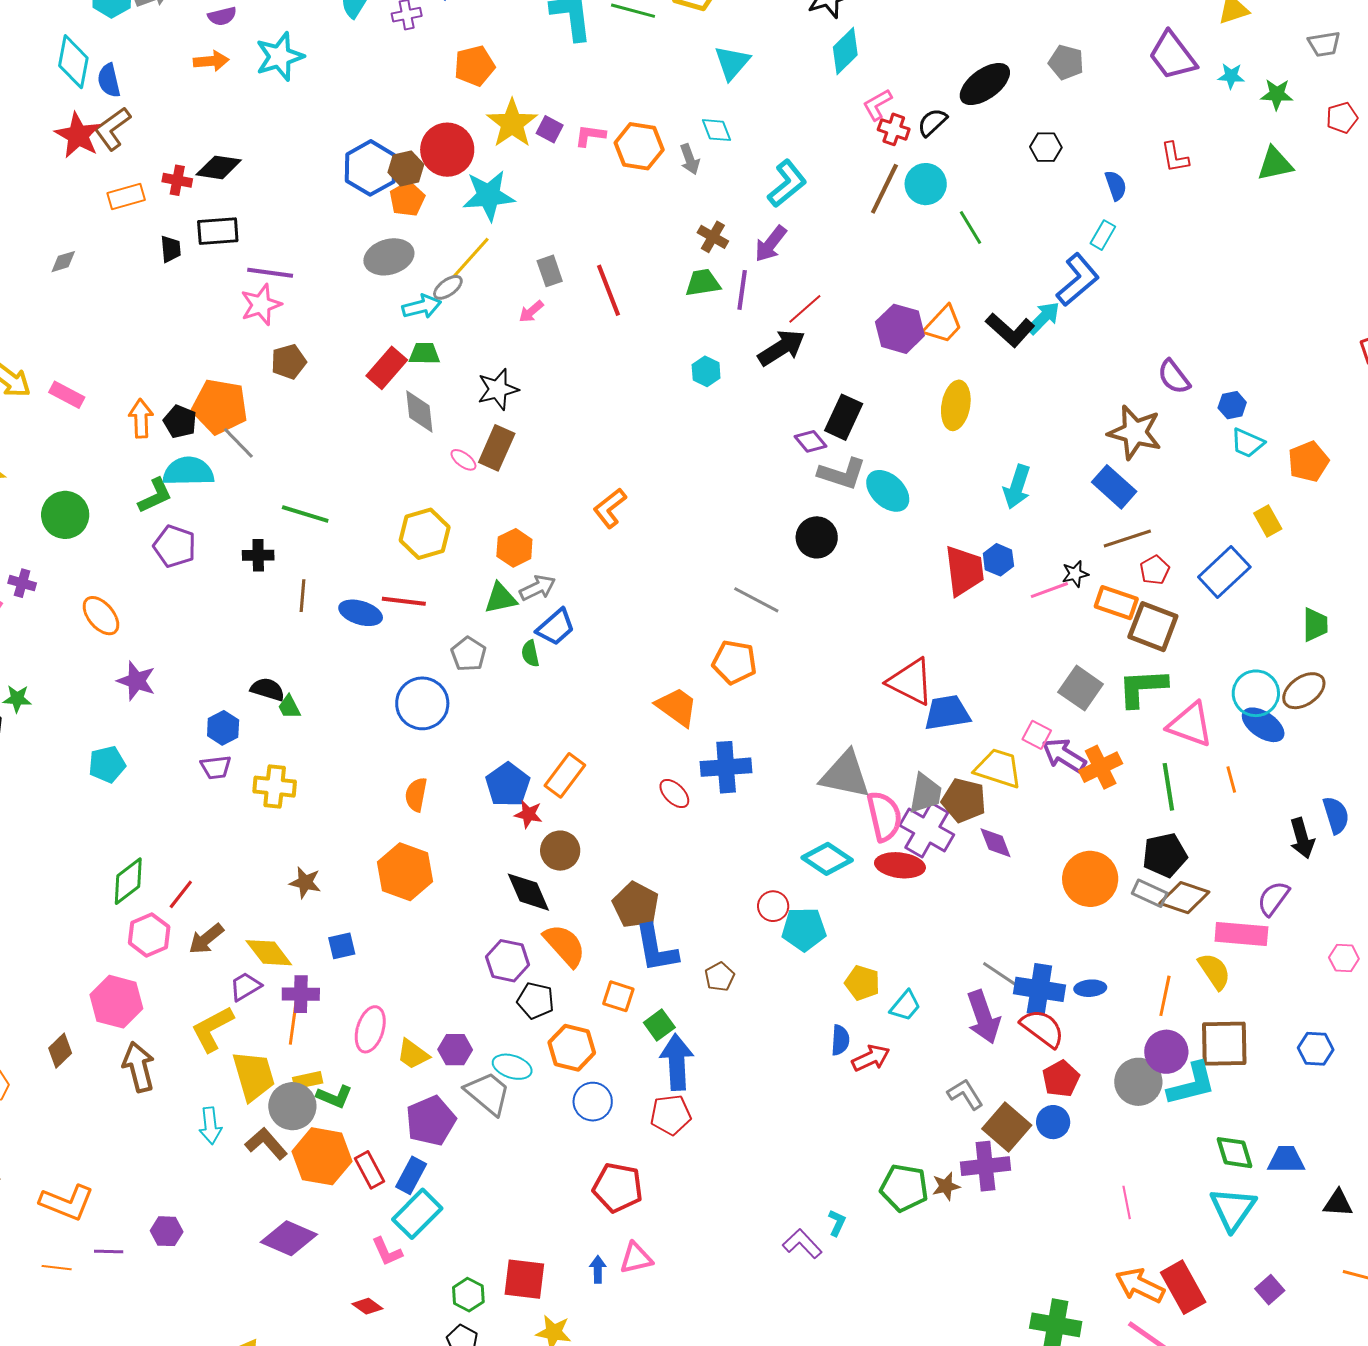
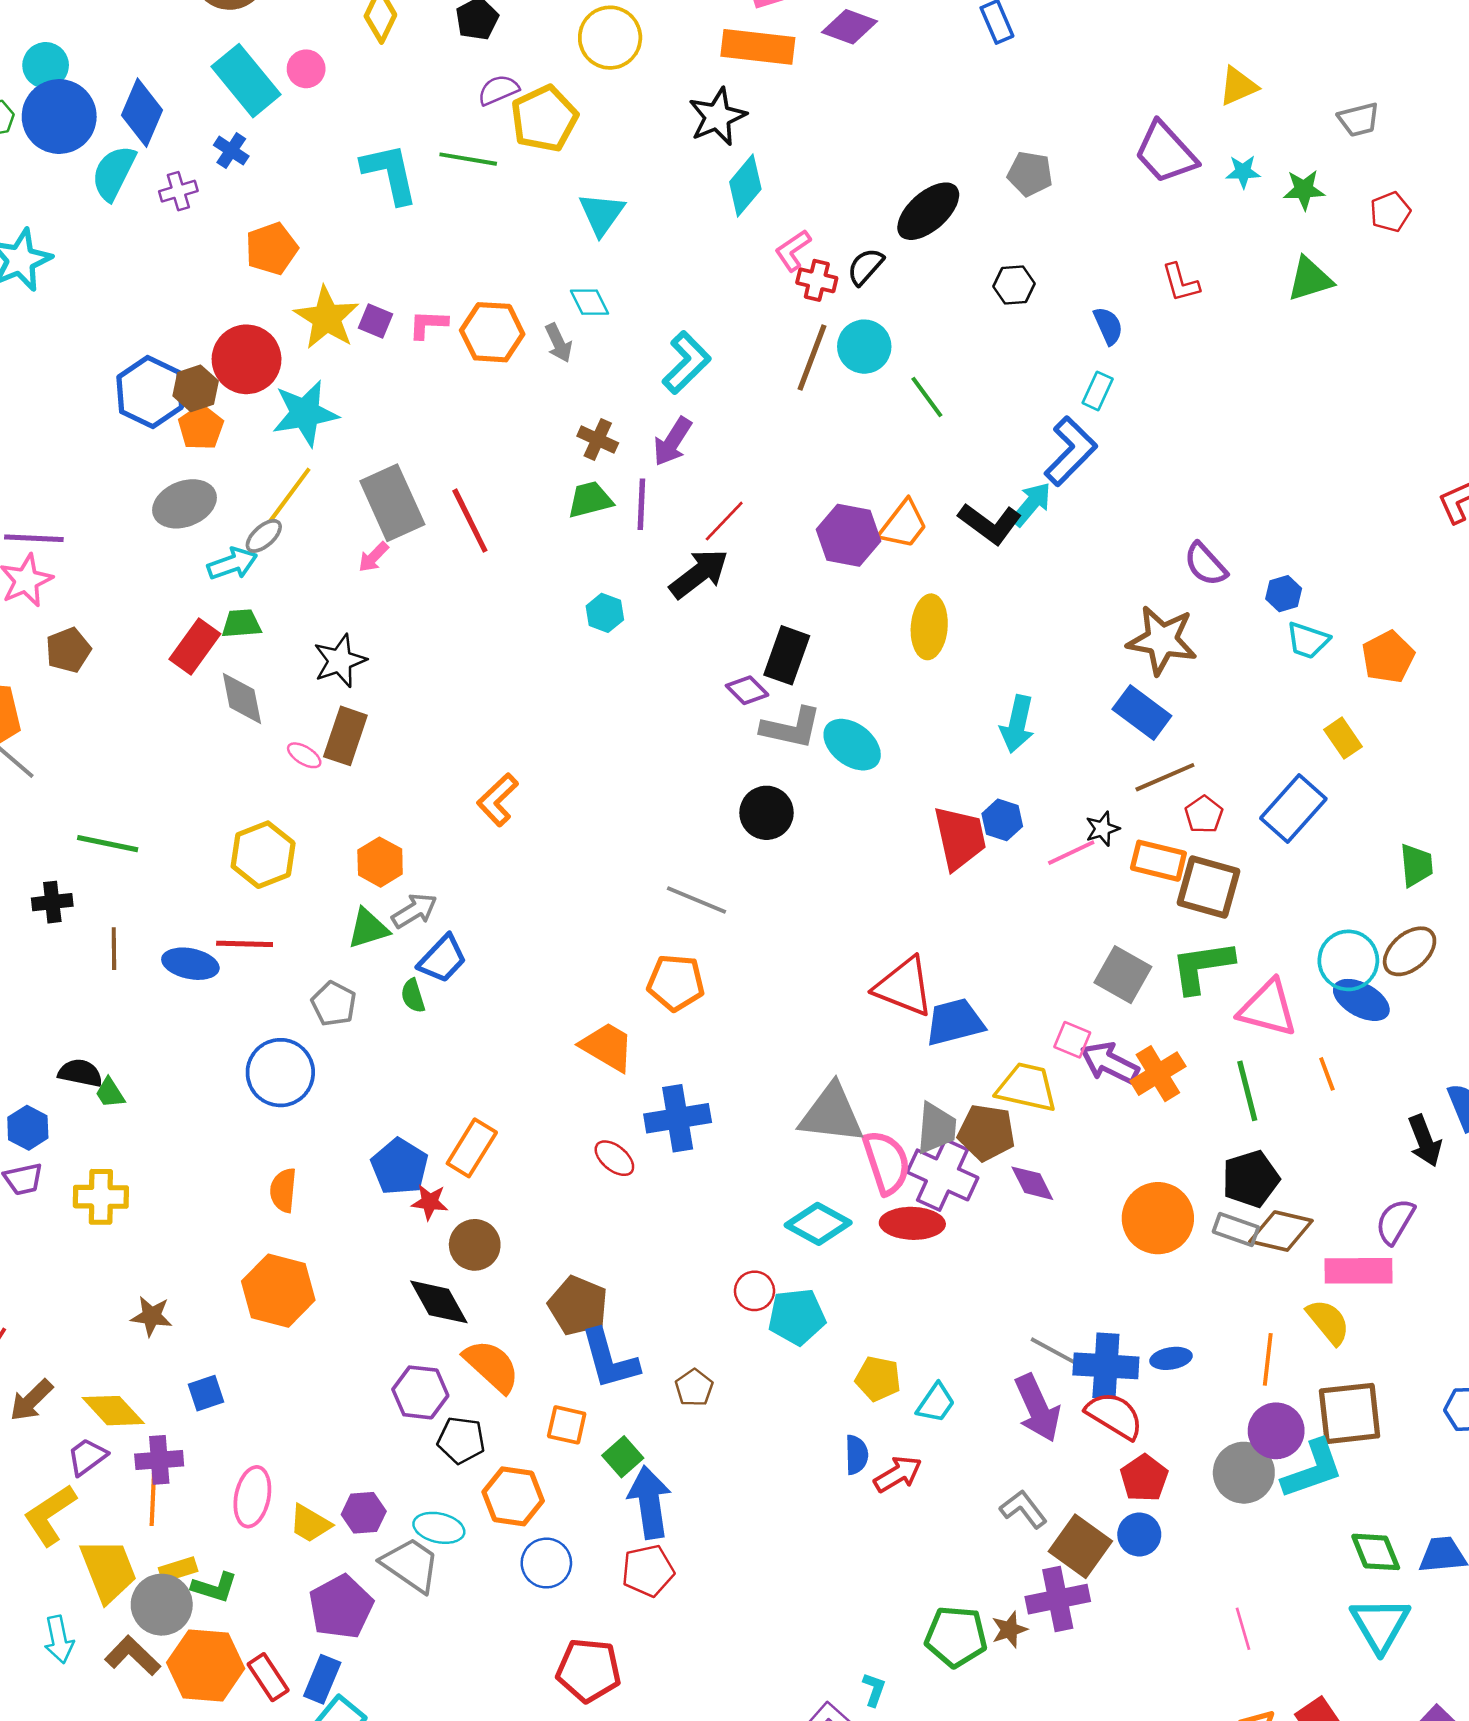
gray rectangle: (550, 271) -> (392, 503), size x1.8

